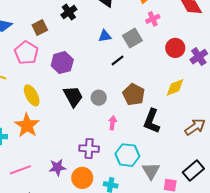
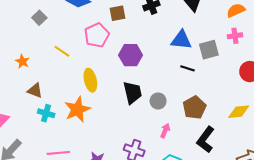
blue triangle: (105, 36) -> (181, 40), size x1.5
black line: (117, 60) -> (187, 68), turned 40

